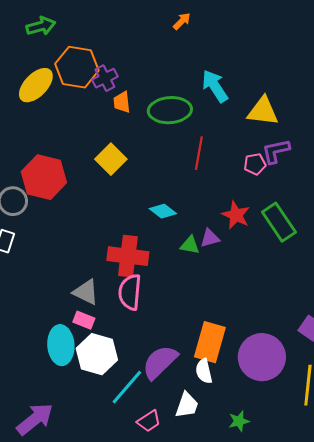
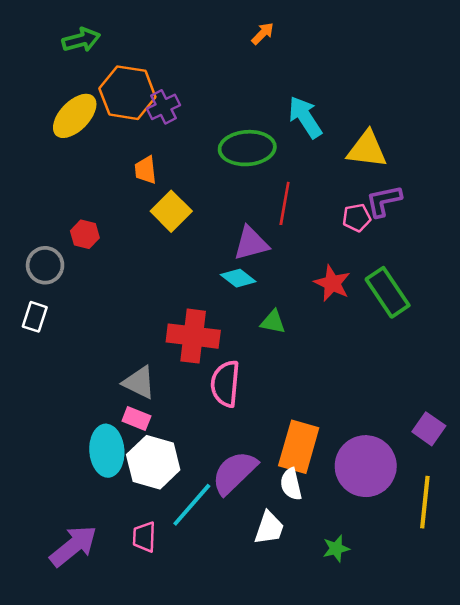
orange trapezoid: (122, 102) -> (145, 170), moved
red hexagon: (44, 177) -> (85, 234), size x0.5
purple triangle: (210, 238) -> (251, 243), moved, size x1.4
pink semicircle: (130, 292) -> (225, 384), moved
pink trapezoid: (149, 421) -> (144, 537), moved, turned 125

